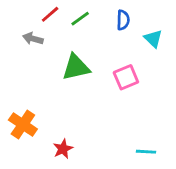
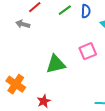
green line: (80, 19) -> (65, 10), moved
green triangle: (76, 67) -> (56, 64), moved

